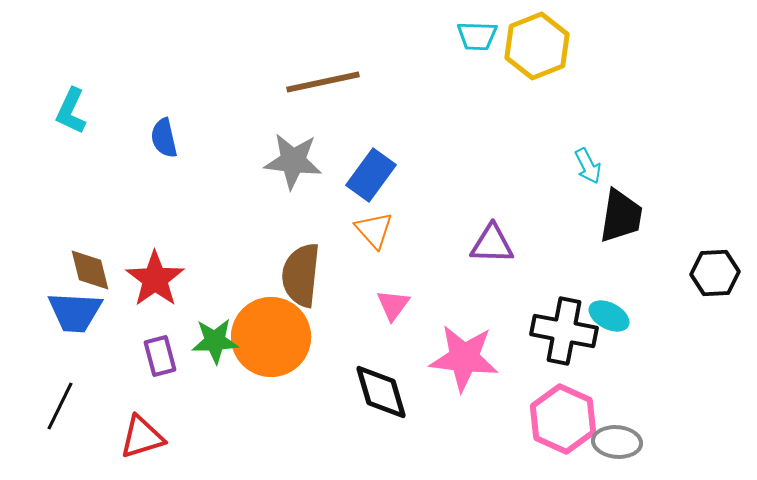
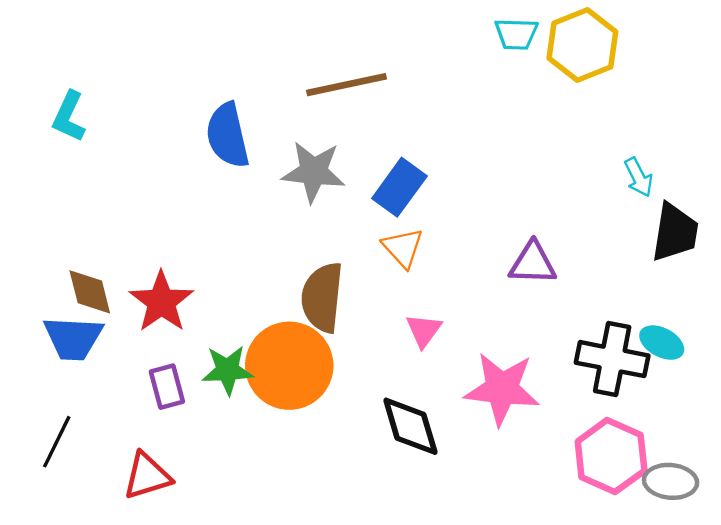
blue semicircle: (164, 138) -> (228, 135), moved, size x1.5

